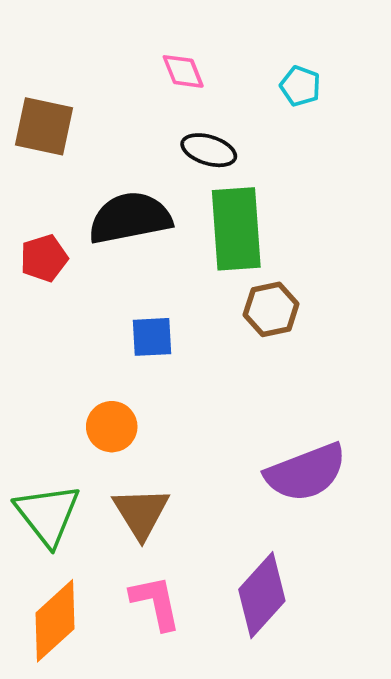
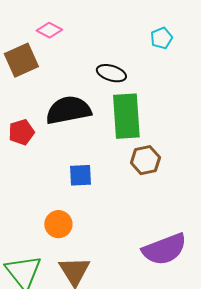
pink diamond: (183, 71) -> (49, 30), moved, turned -40
cyan pentagon: (300, 86) -> (161, 38), turned 30
brown square: (44, 126) -> (21, 60), turned -36

